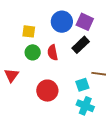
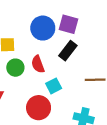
cyan square: (82, 85) -> (54, 86), moved

